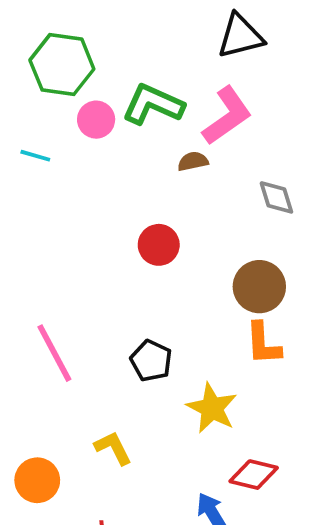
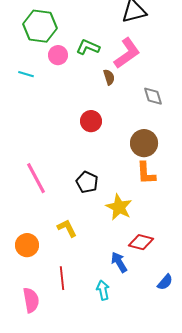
green L-shape: (153, 104) -> (88, 47), size x0.7
brown semicircle: (193, 161) -> (109, 77), turned 84

